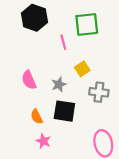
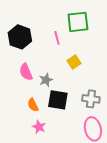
black hexagon: (34, 18) -> (20, 37), moved
gray star: (59, 84) -> (46, 80), moved
gray cross: (99, 92) -> (91, 99), moved

